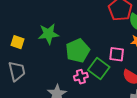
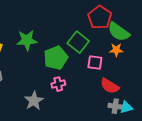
green square: (99, 68) -> (78, 42), moved

